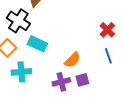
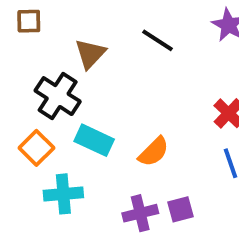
orange semicircle: (72, 60) -> (154, 152), moved

